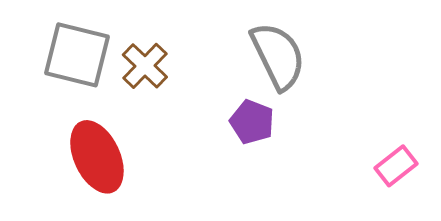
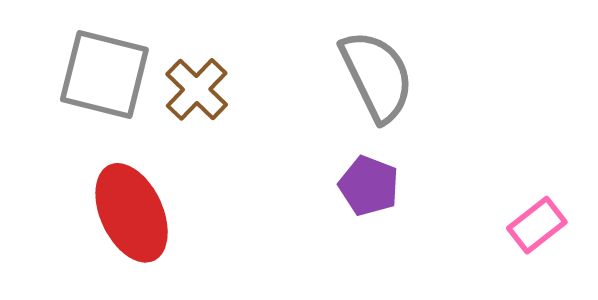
purple pentagon: (252, 122) -> (369, 186), moved

